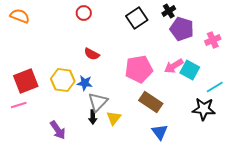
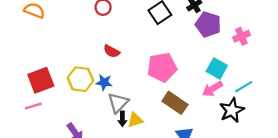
pink arrow: (174, 66) -> (212, 89), moved
black star: (204, 109) -> (232, 110), turned -30
black arrow: (93, 117) -> (122, 119), moved
yellow triangle: (114, 118) -> (135, 120), turned 35

